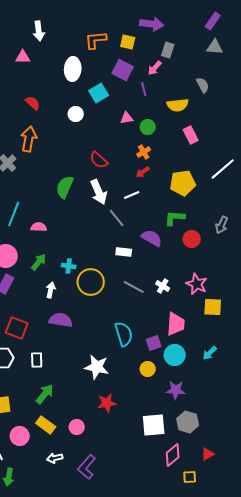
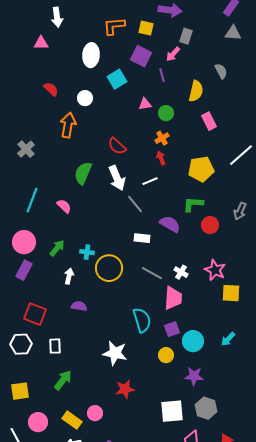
yellow semicircle: (178, 105) -> (196, 91), turned -70
white circle: (76, 114) -> (85, 98), moved
orange arrow: (29, 139) -> (68, 125), moved
red arrow: (143, 172) -> (161, 158), turned 104
pink semicircle: (39, 227) -> (64, 206), moved, turned 42
purple semicircle: (61, 320) -> (79, 306), size x0.7
pink trapezoid: (176, 324) -> (173, 298), moved
yellow rectangle: (46, 425) -> (72, 420), moved

